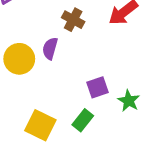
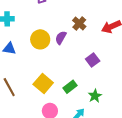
purple square: (98, 87) -> (93, 60), moved, turned -32
green star: (129, 101) -> (95, 96), moved

